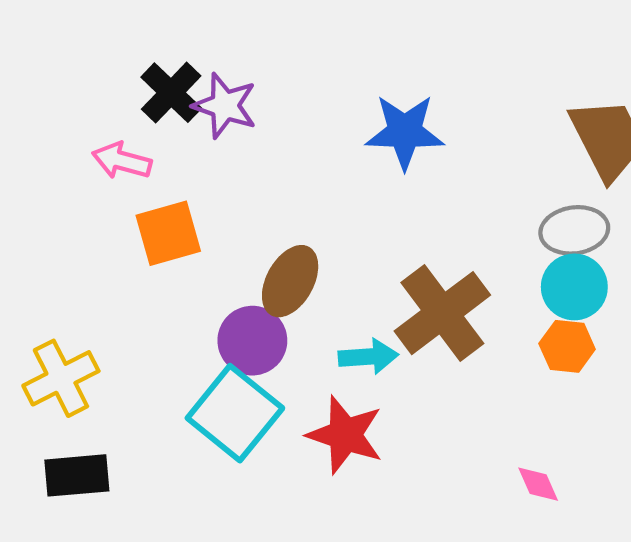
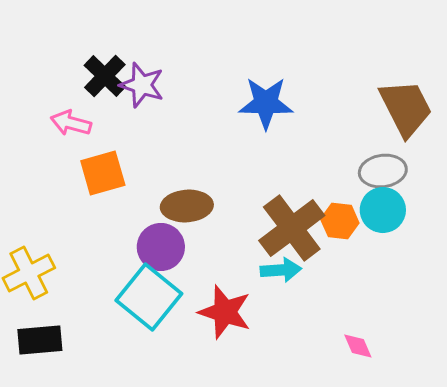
brown ellipse: (290, 281) -> (187, 206), turned 57
orange hexagon: (567, 346) -> (340, 221), moved
cyan arrow: (368, 357) -> (281, 270), moved

